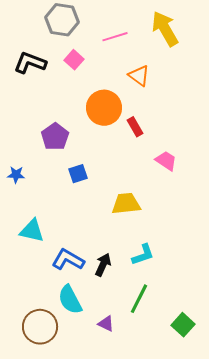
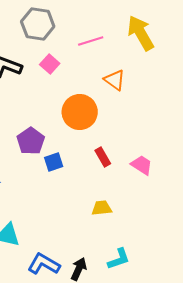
red rectangle: (135, 127) -> (103, 157), moved
blue square: (78, 174) -> (54, 162), moved
yellow trapezoid: (126, 204) -> (102, 208), size x0.7

